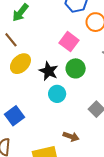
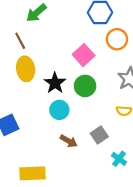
yellow ellipse: (20, 64) -> (26, 69), turned -65
brown arrow: (71, 137) -> (69, 141), moved

